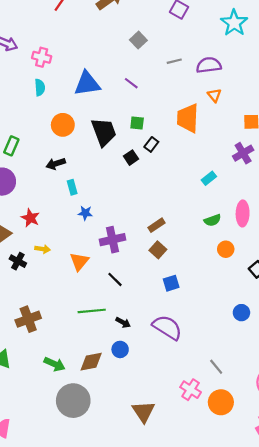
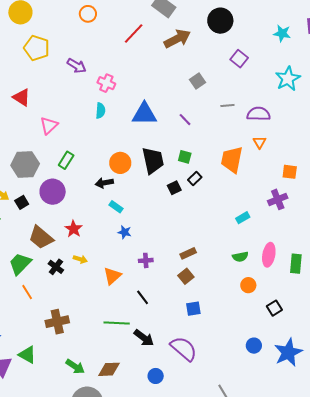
orange circle: (63, 125) -> (120, 163), moved
cyan rectangle: (72, 187) -> (116, 207), turned -48
purple cross: (112, 240) -> (146, 260), size x0.6
black arrow: (123, 322) -> (144, 338), size x1.5
blue circle: (120, 349) -> (156, 376), moved

